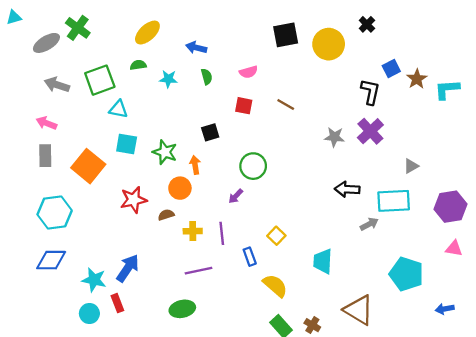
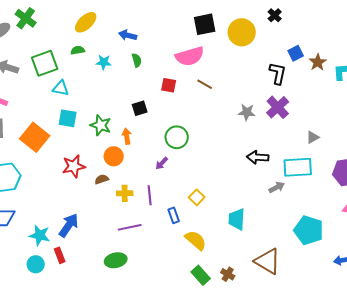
pink semicircle: (248, 72) -> (190, 56), moved, size x1.8

